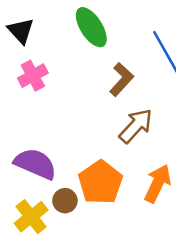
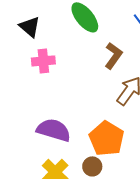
pink cross: (33, 76) -> (43, 61), turned 30
brown circle: (65, 201) -> (92, 166), moved

